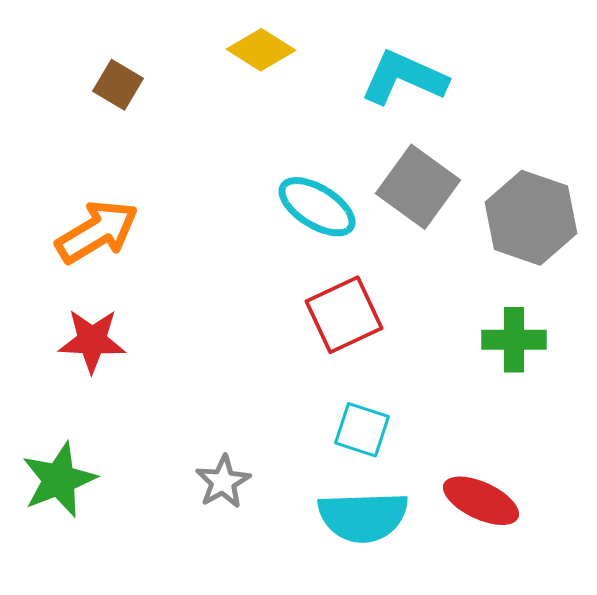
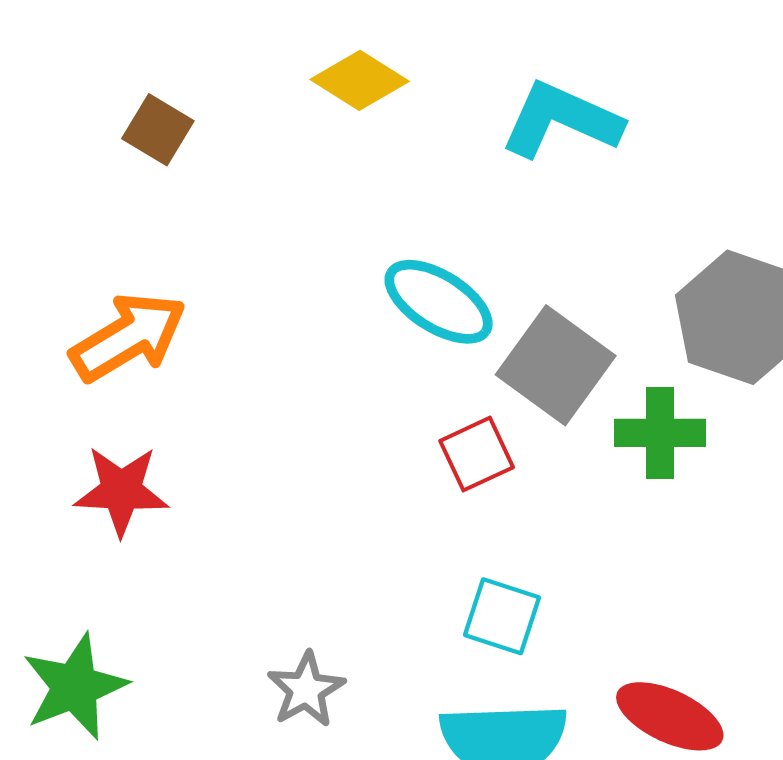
gray square: (418, 187) -> (556, 365), moved
red square: (344, 315) -> (477, 454), size x0.7
green cross: (514, 340) -> (660, 433), moved

